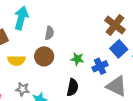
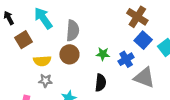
cyan arrow: (21, 18) -> (43, 18), turned -45
gray semicircle: (49, 33) -> (73, 31), size x1.5
gray star: (23, 89) -> (45, 81), moved

